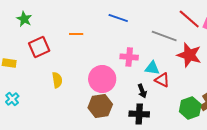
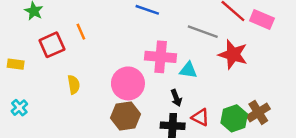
orange line: (76, 34) -> (81, 32), moved, turned 64
pink cross: (129, 57) -> (161, 57), size x1.4
red triangle: (162, 80) -> (200, 117), moved

